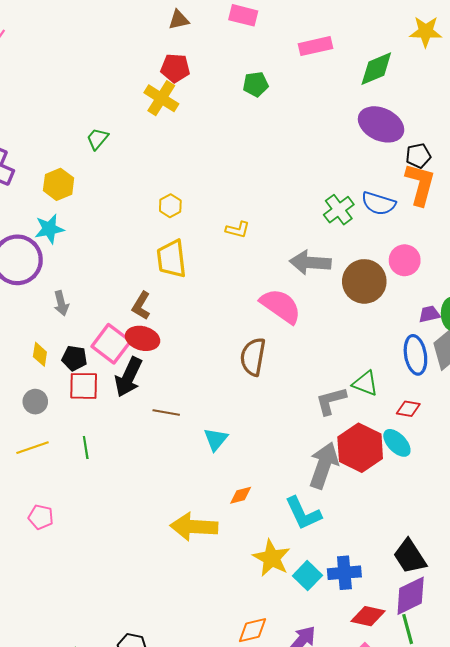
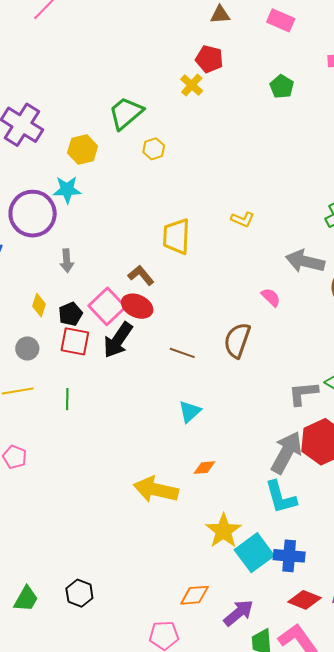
green pentagon: (256, 84) -> (282, 87), turned 30
yellow cross: (161, 98) -> (192, 85), size x0.7
green trapezoid: (97, 139) -> (126, 113), size x1.6
yellow hexagon: (170, 206) -> (154, 149), moved
brown L-shape: (141, 306) -> (141, 275), turned 100
pink semicircle: (281, 306) -> (271, 297), size x0.5
black pentagon: (74, 358) -> (70, 314), turned 30
brown line: (166, 413) -> (182, 353), moved
cyan L-shape: (303, 513) -> (281, 497), moved
cyan square: (307, 576) -> (254, 553), size x1.4

